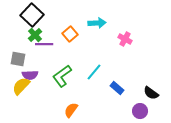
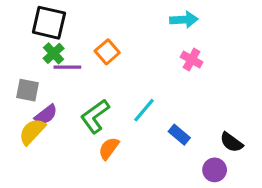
black square: (32, 15) -> (49, 23), turned -30
cyan arrow: (97, 23) -> (184, 20), moved
purple semicircle: (30, 75) -> (46, 115), turned -35
orange semicircle: (71, 110) -> (109, 148), moved

